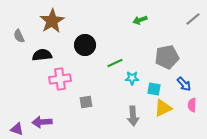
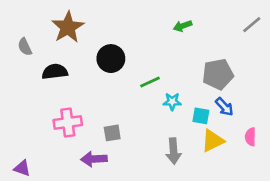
pink cross: (60, 79) -> (68, 122), moved
blue arrow: (184, 84) -> (224, 107), moved
purple arrow: (42, 122) -> (94, 159), moved

